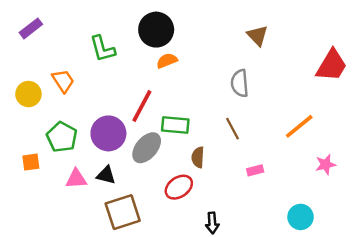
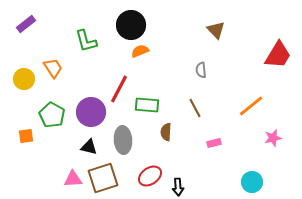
gray semicircle: (240, 83) -> (201, 70), size x0.7
gray ellipse: (147, 148) -> (123, 140), moved, turned -44
pink triangle: (76, 179) -> (73, 179), moved
red ellipse: (179, 187) -> (150, 176), moved

